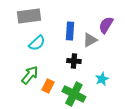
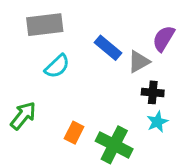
blue rectangle: (70, 31) -> (108, 48), turned -54
black cross: (74, 61) -> (153, 92), moved
green arrow: (30, 75) -> (23, 116), moved

